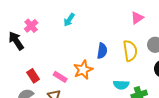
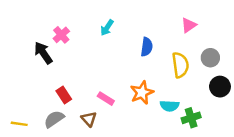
blue semicircle: (102, 51) -> (147, 47), moved
orange star: (83, 70) -> (142, 93), moved
pink rectangle: (60, 77) -> (106, 99), moved

